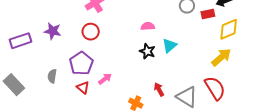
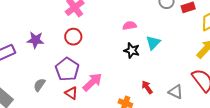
gray semicircle: (52, 76) -> (39, 85), turned 32
pink arrow: (105, 79) -> (92, 82), size x1.5
gray triangle: (187, 97) -> (176, 92), size x0.7

